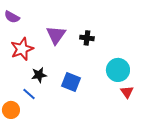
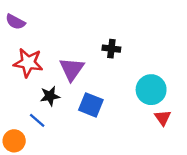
purple triangle: (56, 35) -> (72, 69), moved
red star: (22, 49) -> (28, 63), turned 30

